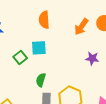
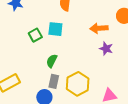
orange arrow: (81, 27) -> (99, 28), moved, turned 42

